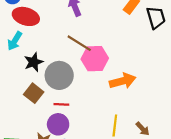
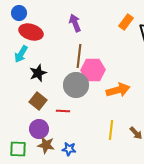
brown line: (79, 43) -> (79, 56), turned 65
gray circle: (59, 75) -> (76, 85), moved
purple circle: (58, 124) -> (39, 129), moved

